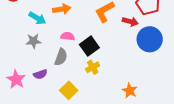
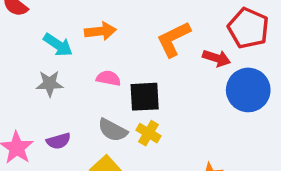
black square: (89, 46) -> (145, 97), turned 30
gray semicircle: (61, 57) -> (113, 130), moved, turned 96
yellow cross: (93, 67) -> (148, 133), turned -32

